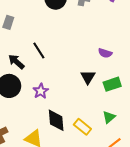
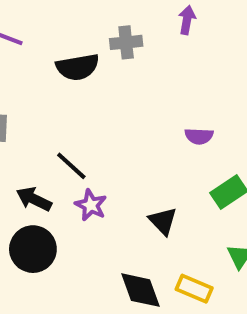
black triangle: (88, 77) -> (163, 221), moved
purple star: (41, 91) -> (91, 205), moved

